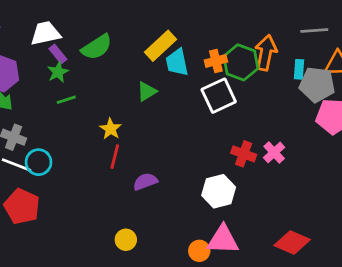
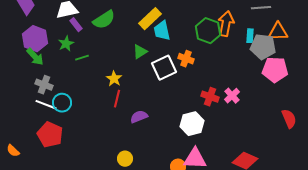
orange cross: (216, 61) -> (186, 59), moved, turned 35
green star: (58, 72) -> (66, 44), moved
white square: (219, 96) -> (164, 68), moved

